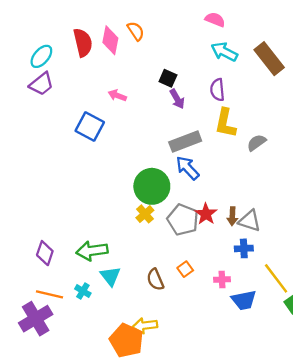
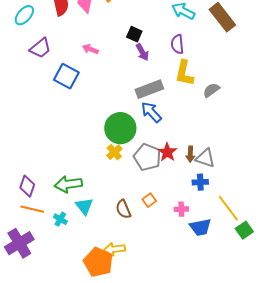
purple trapezoid: (41, 84) -> (40, 48), moved
orange line: (49, 294) -> (32, 209), moved

